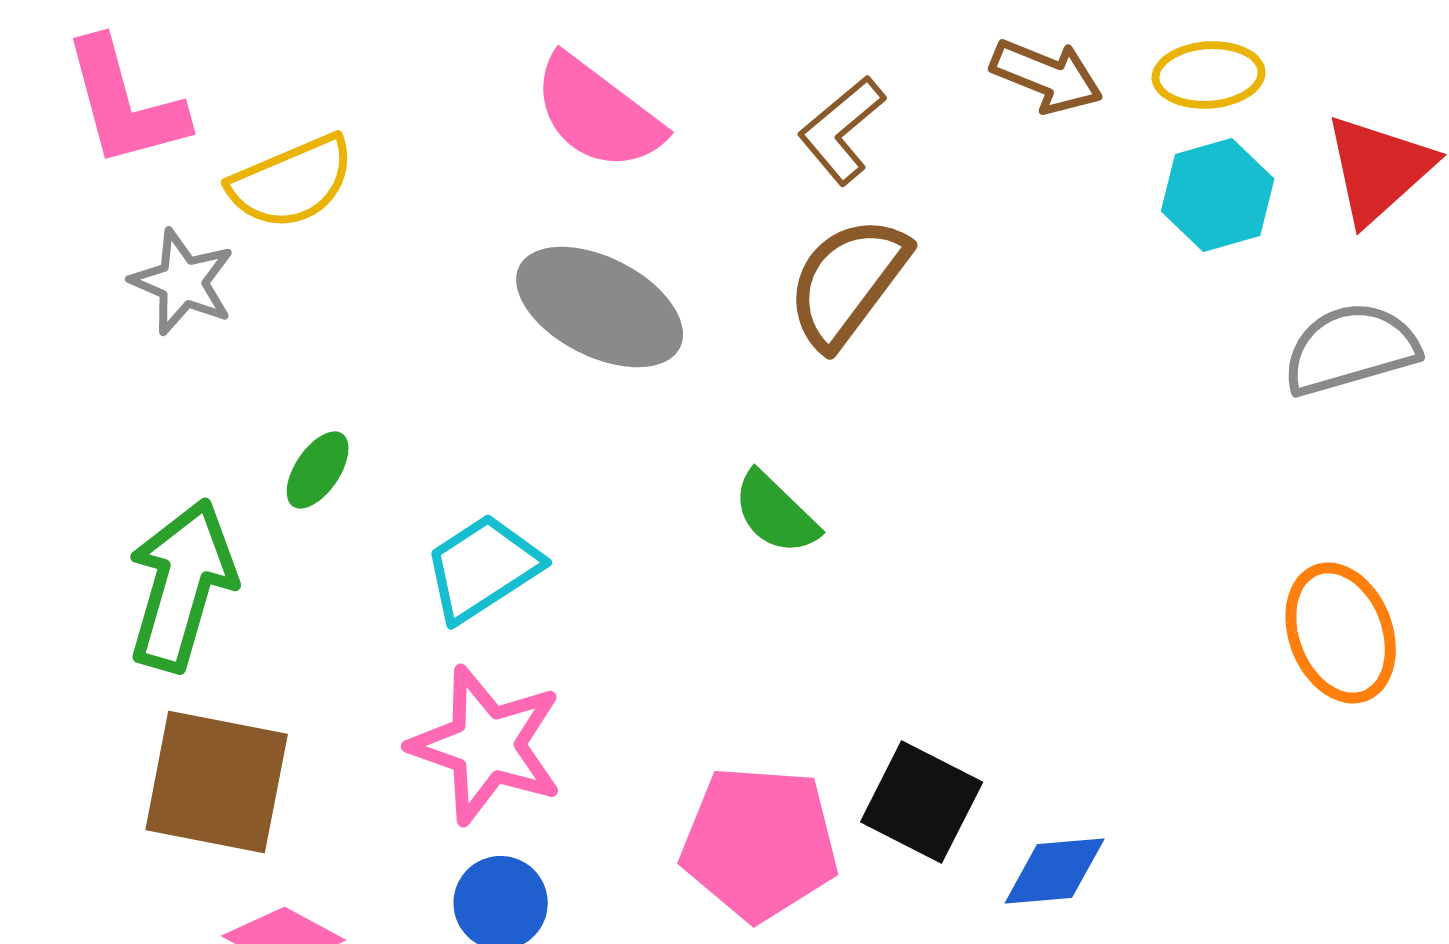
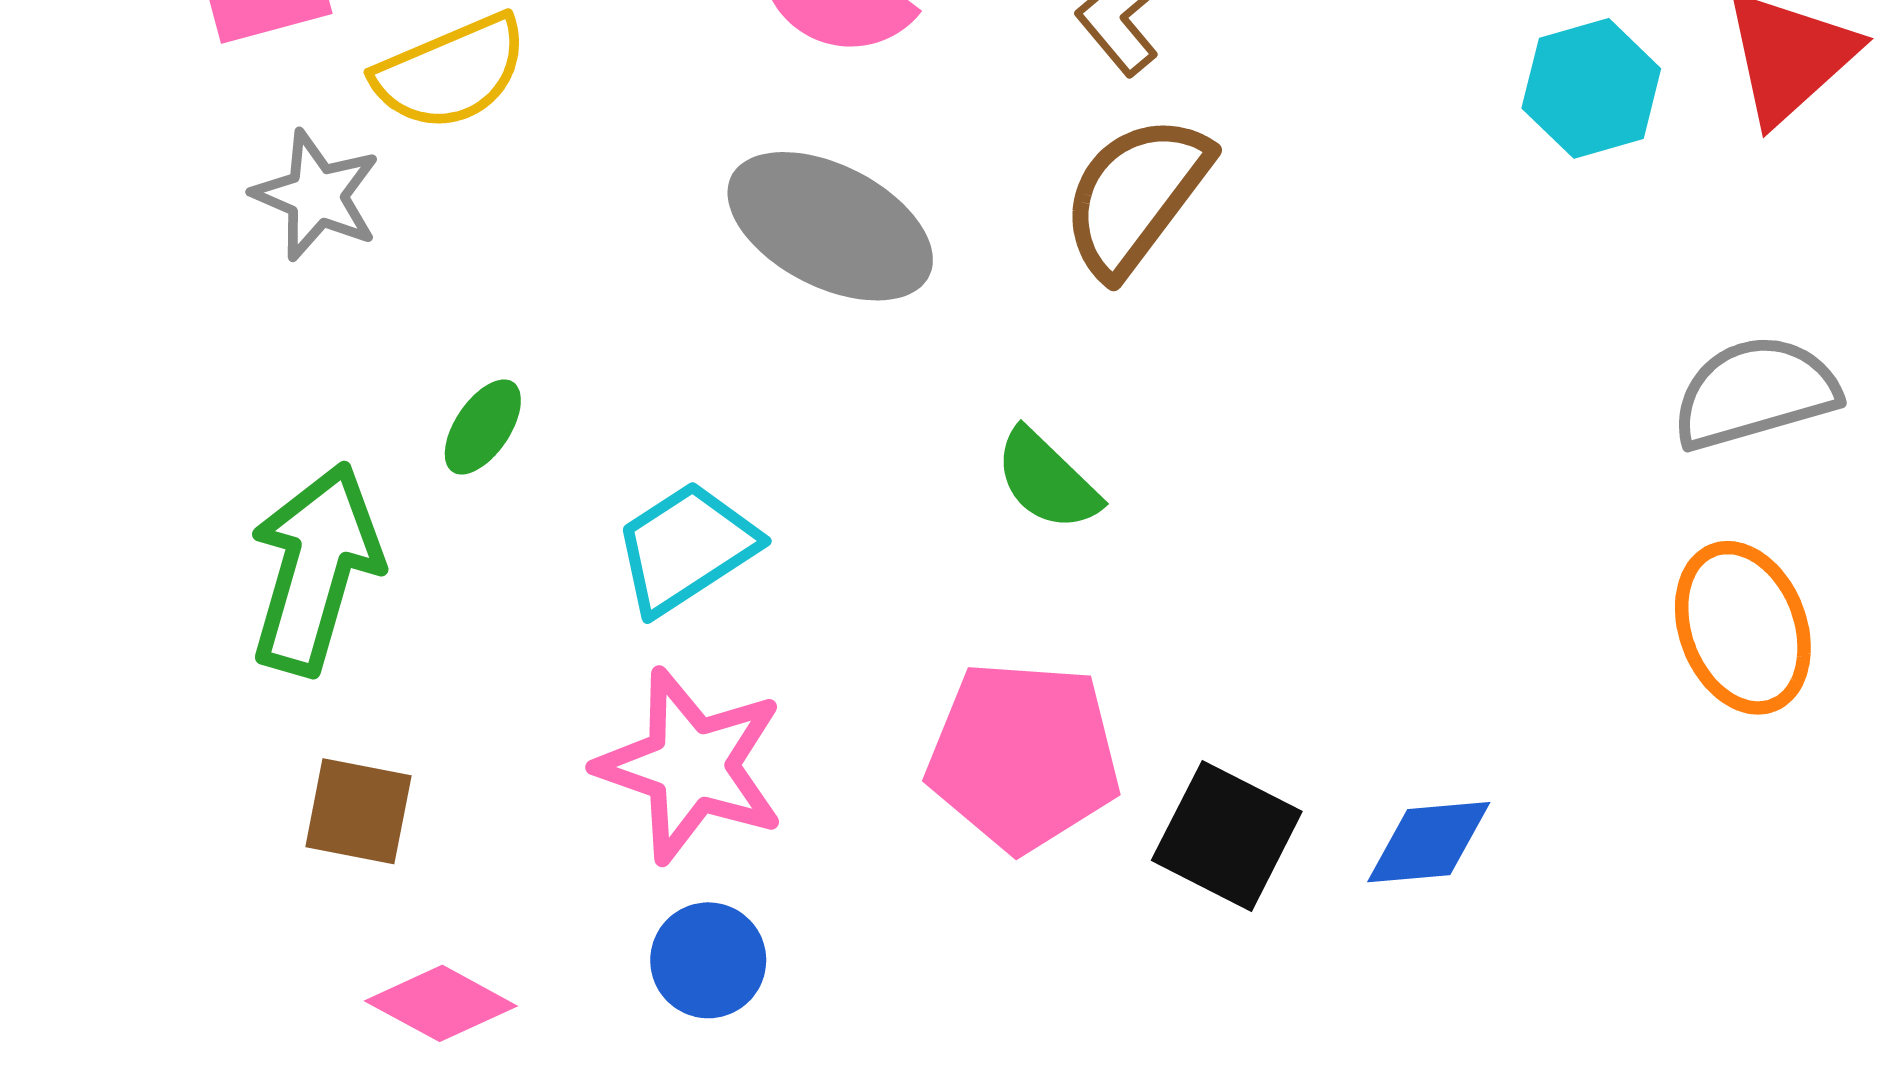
gray semicircle: (1351, 349) -> (1755, 393), moved
brown square: (217, 782) -> (358, 811), size x0.6
pink pentagon: (760, 843) -> (1024, 756), moved
blue diamond: (1055, 871) -> (1429, 842), moved

